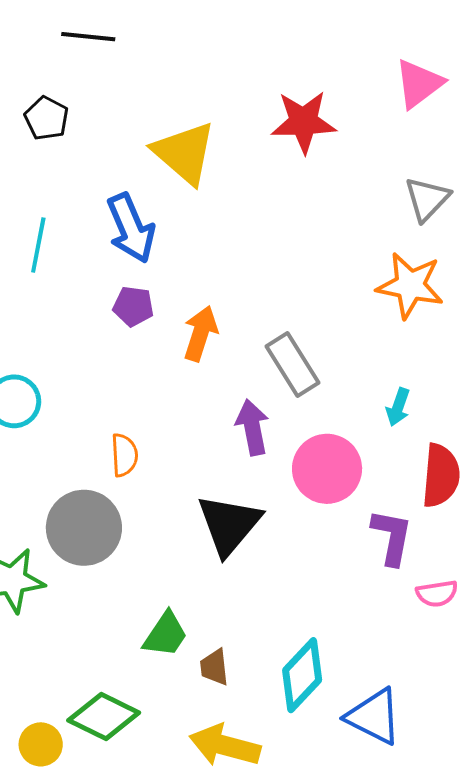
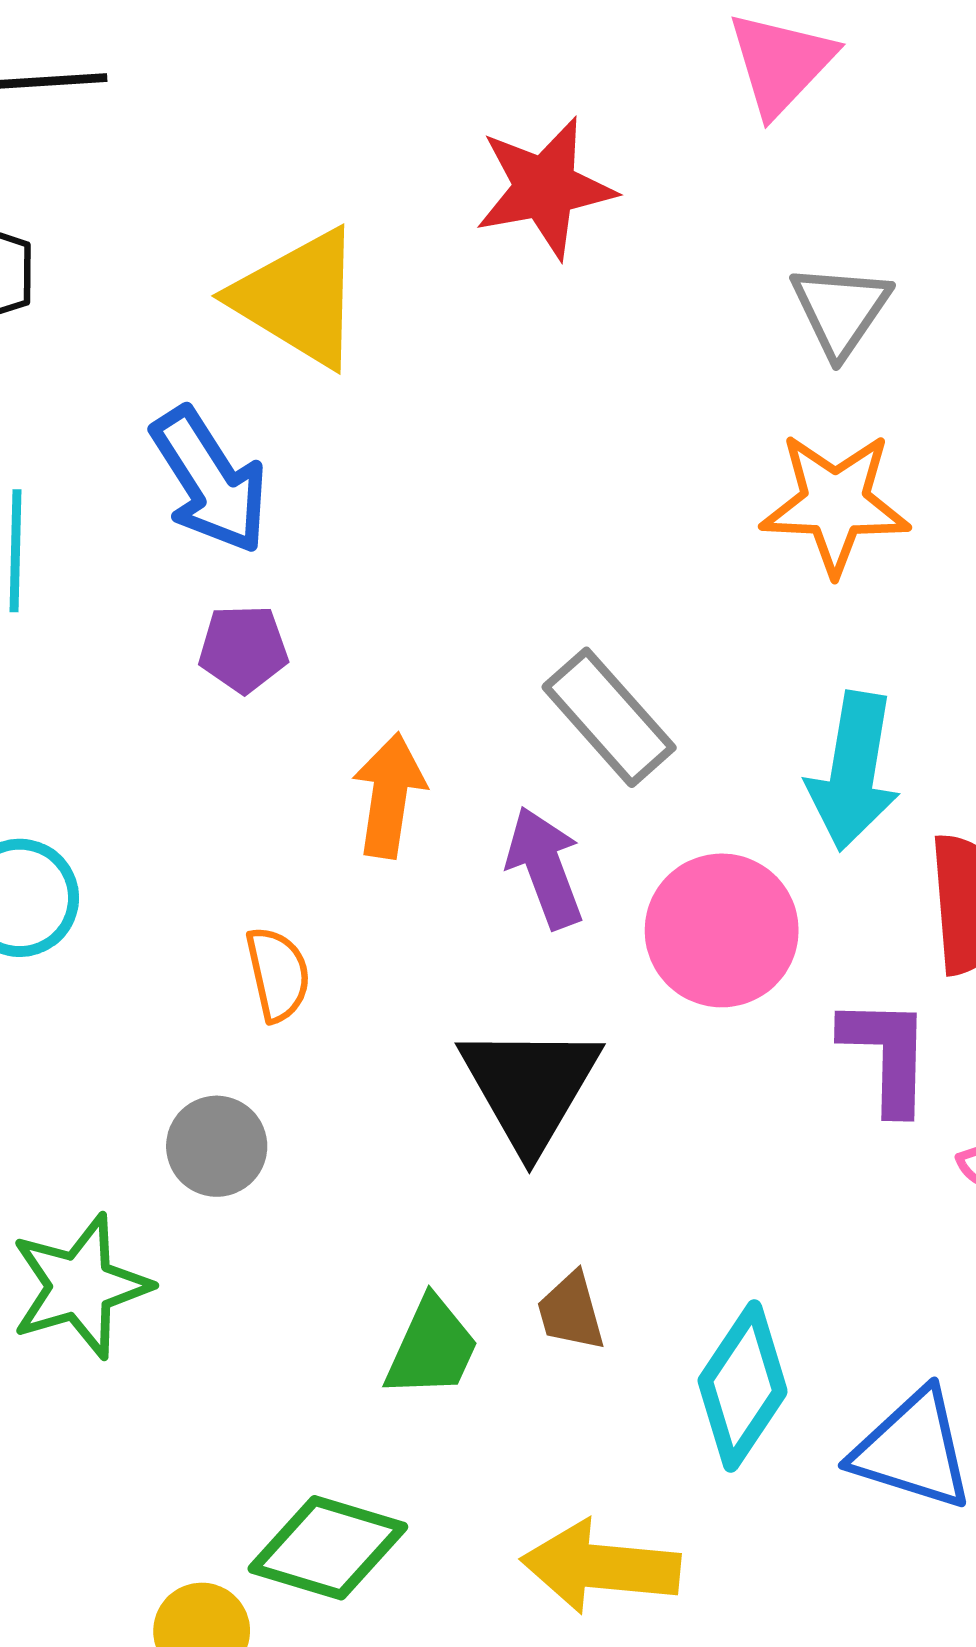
orange arrow: (200, 334) -> (389, 795), moved
cyan arrow: (398, 407) -> (853, 771), size x1.8
gray circle: (84, 528) -> (217, 1146), size x0.6
brown trapezoid: (214, 667) -> (571, 1312), moved

